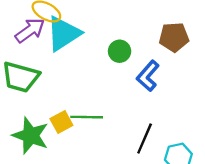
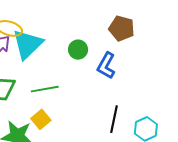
brown pentagon: (174, 37) -> (122, 28), turned 30
green line: (87, 117) -> (45, 89), moved

